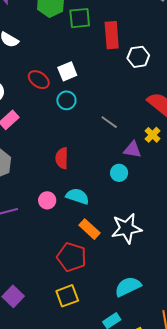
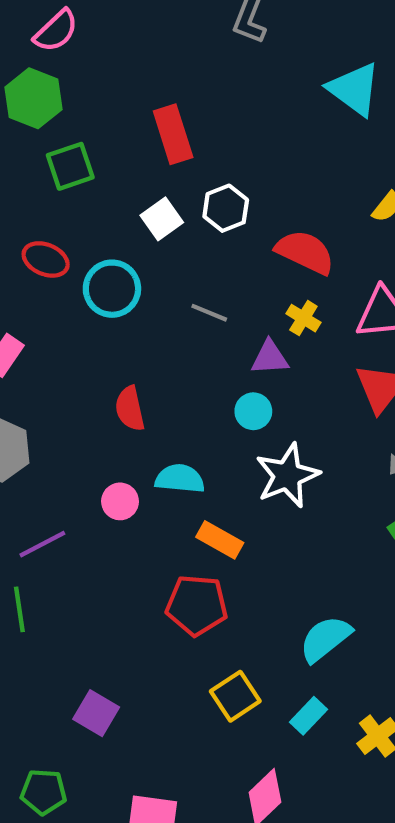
green square: (80, 18) -> (70, 166), moved
white hexagon: (138, 57) -> (226, 208), moved
white square: (67, 71) -> (162, 219), moved
cyan circle: (66, 100) -> (112, 289), size x1.4
white star: (127, 228) -> (287, 476), moved
yellow square: (67, 296) -> (235, 696), moved

